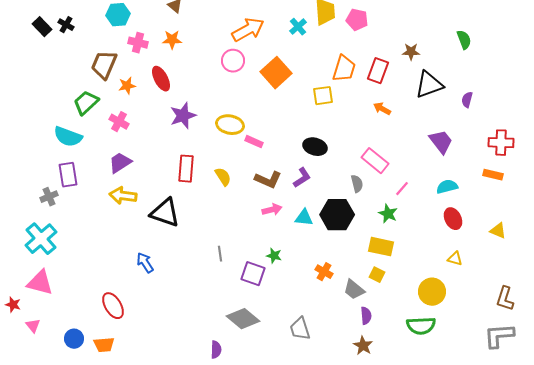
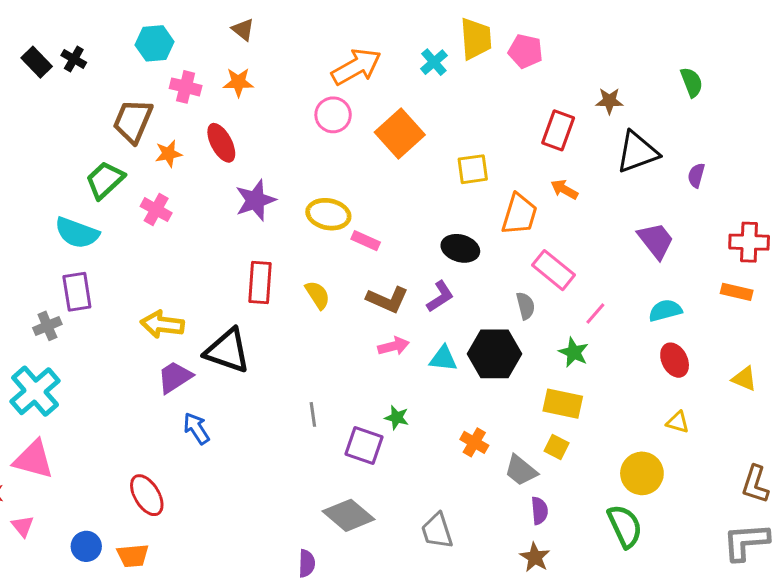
orange trapezoid: (344, 69) -> (519, 214), moved
purple trapezoid: (120, 163) -> (175, 377), moved
green semicircle: (421, 326) -> (625, 526), turned -112

